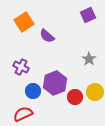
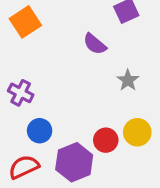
purple semicircle: (47, 36) -> (95, 44), moved
purple hexagon: (55, 83) -> (74, 162), moved

